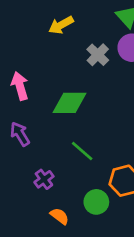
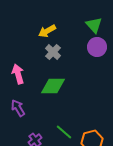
gray cross: (98, 55) -> (53, 52), moved
green line: (82, 151) -> (64, 132), moved

